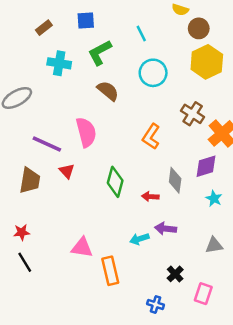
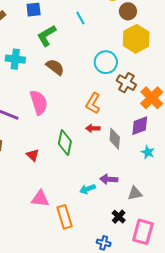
cyan cross: (59, 63) -> (15, 59), moved
cyan circle: (153, 73) -> (106, 62), moved
red triangle: (67, 171) -> (33, 155), moved
red arrow: (150, 197) -> (93, 128), moved
gray triangle: (214, 245) -> (135, 193), moved
pink rectangle: (203, 294) -> (143, 232), size x1.4

